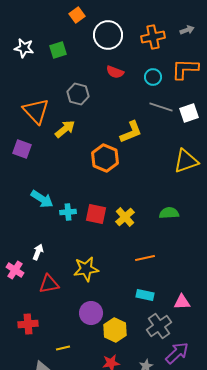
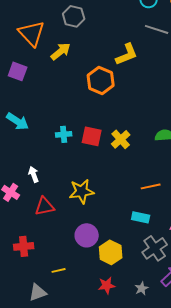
cyan arrow: (42, 199) -> (18, 121), moved
white arrow: (38, 252) -> (34, 174), turned -42
orange line: (145, 258) -> (151, 186), moved

